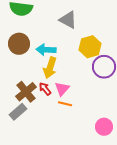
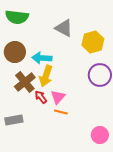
yellow hexagon: (90, 47) -> (93, 42), moved
brown cross: (26, 92) -> (25, 82), moved
gray rectangle: (18, 112) -> (14, 120), turned 30

